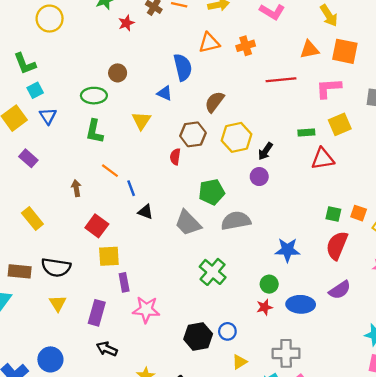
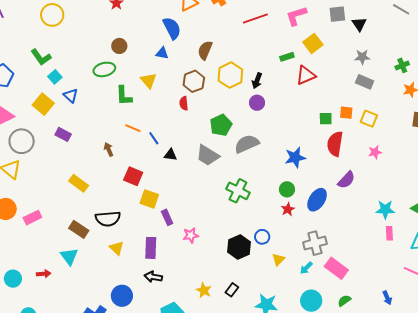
green L-shape: (94, 131) -> (124, 96), moved
yellow square: (109, 256) -> (149, 199), turned 36
brown rectangle: (20, 271) -> (79, 229), turned 42
blue ellipse: (301, 304) -> (317, 200), turned -45
pink star: (146, 310) -> (191, 235), size x0.7
black arrow: (107, 349) -> (153, 277), moved

